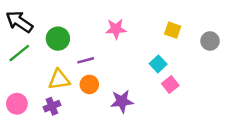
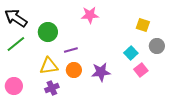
pink star: (116, 29) -> (90, 15), moved
gray circle: (210, 41) -> (157, 46), moved
purple star: (122, 101) -> (101, 72), moved
purple cross: (52, 106) -> (52, 88), moved

